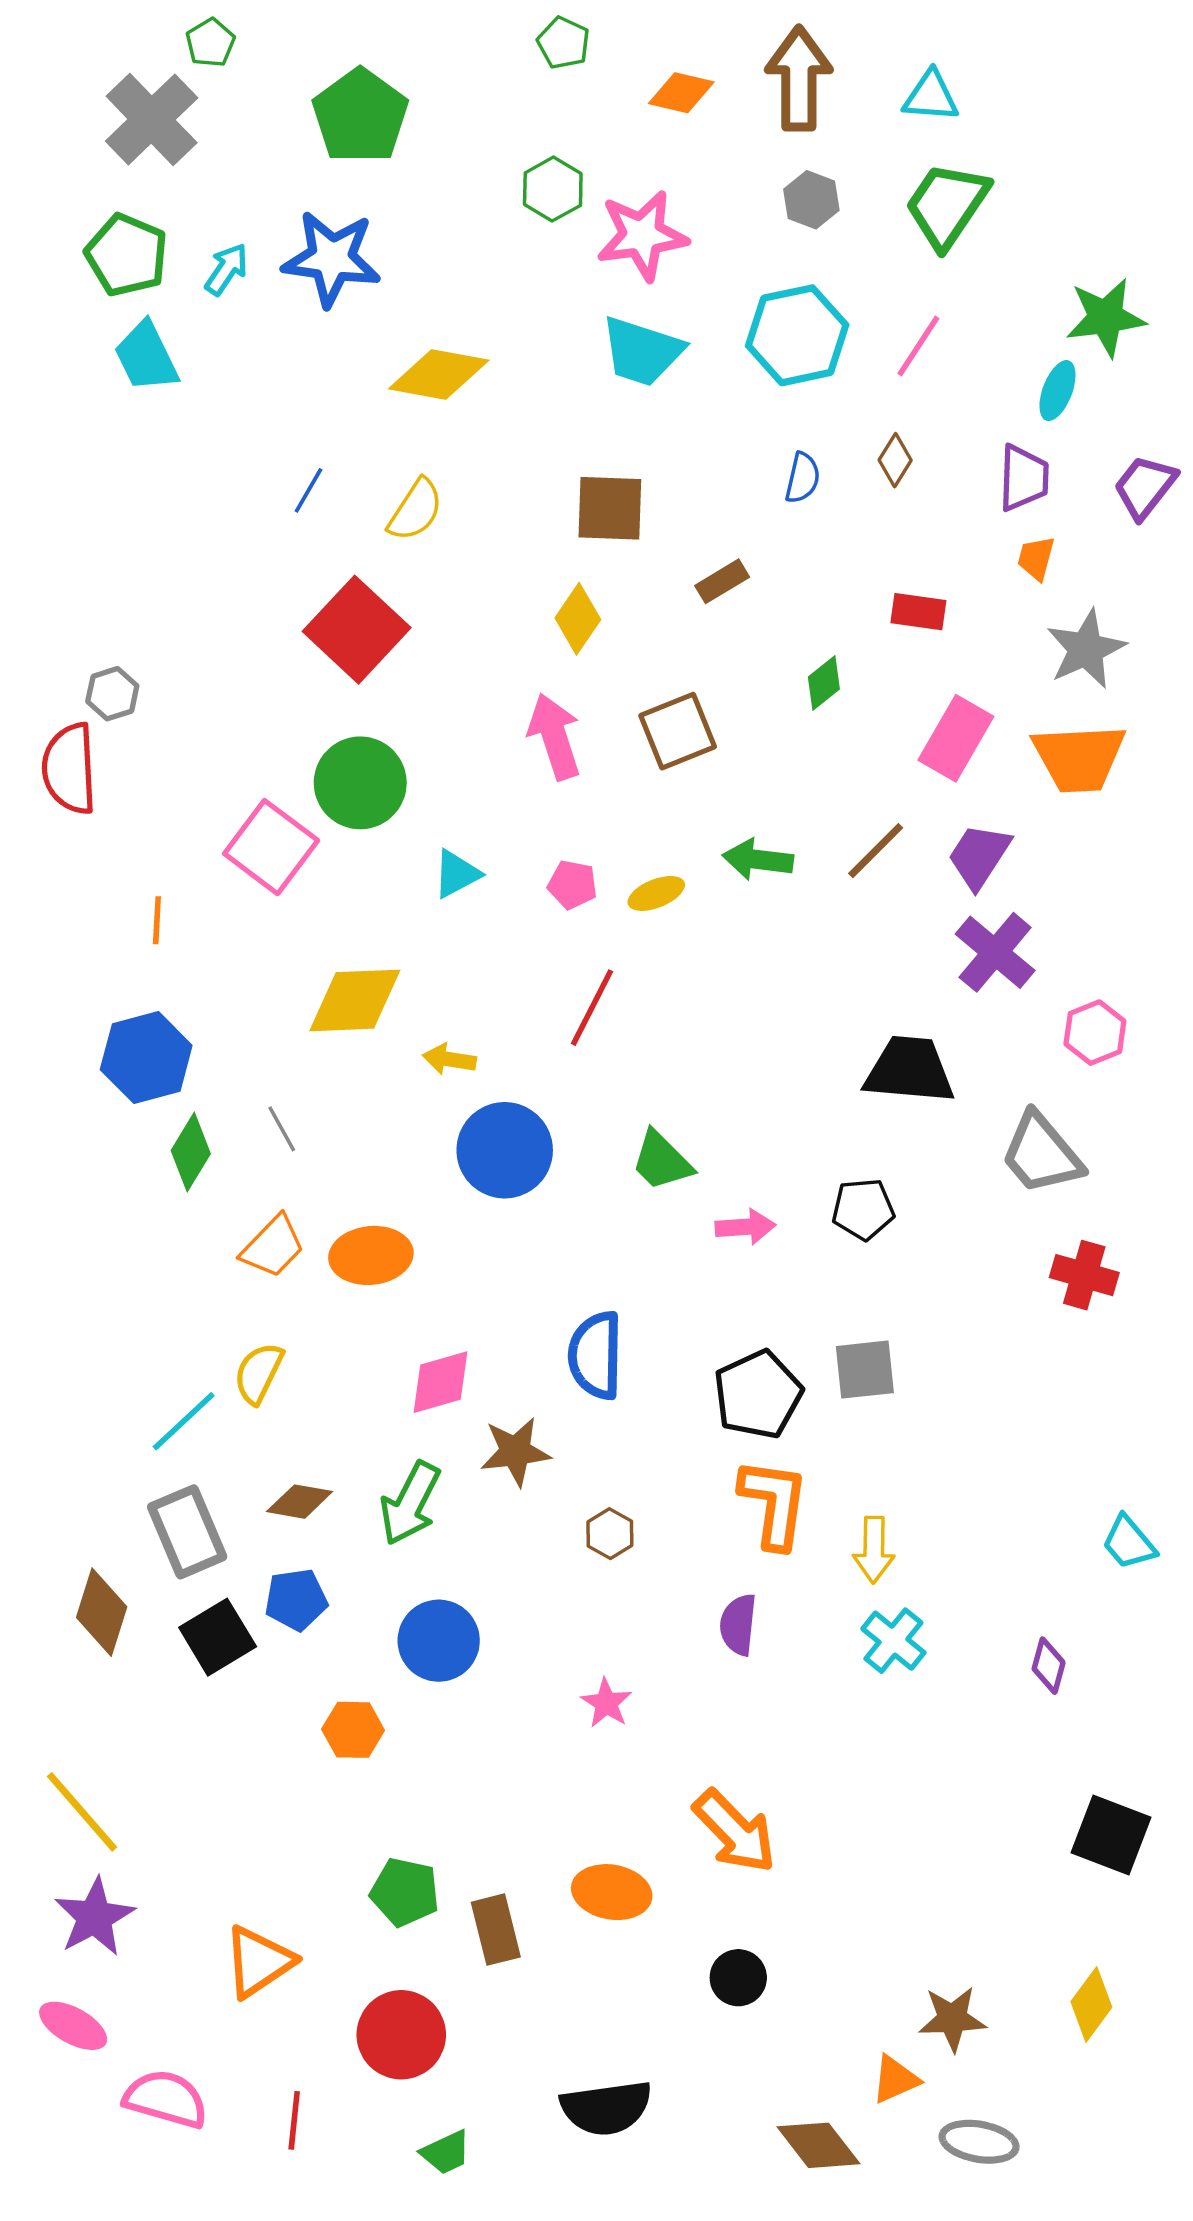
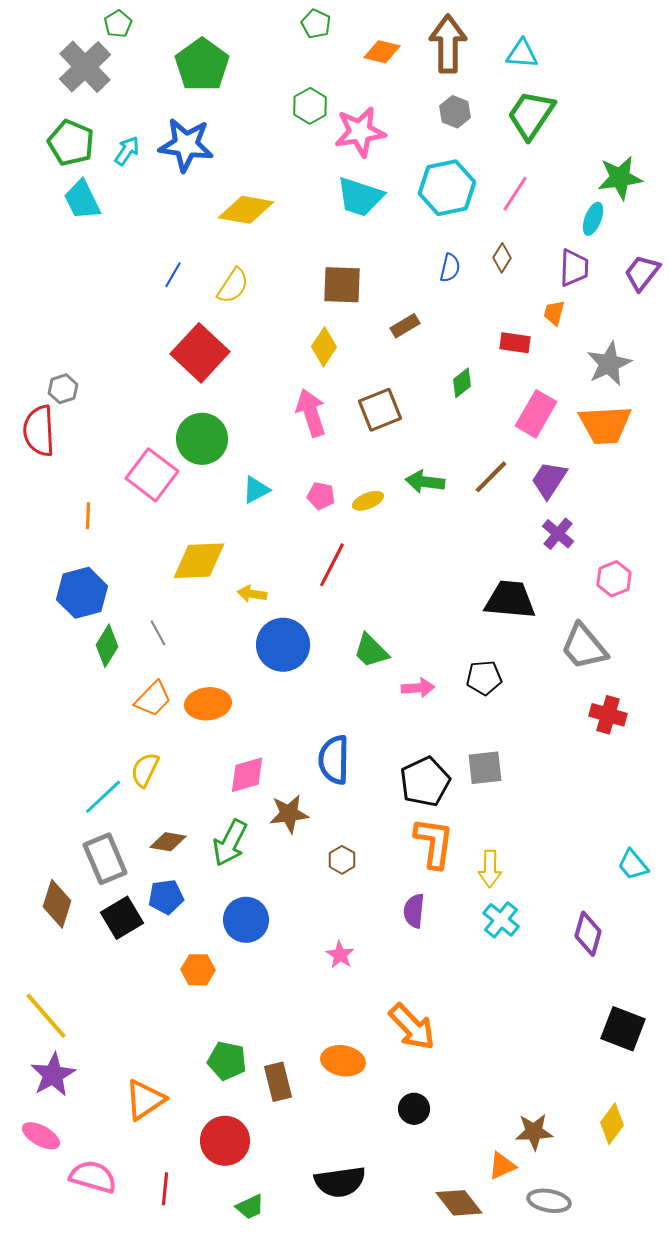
orange trapezoid: (1036, 558) -> (554, 313), moved
purple cross: (995, 952) -> (558, 534), size x0.7
purple diamond: (1049, 1666) -> (588, 934), size x1.4

